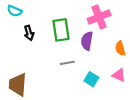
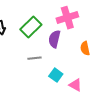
green rectangle: (61, 30) -> (31, 27), turned 50
pink triangle: (119, 75) -> (75, 85), moved

